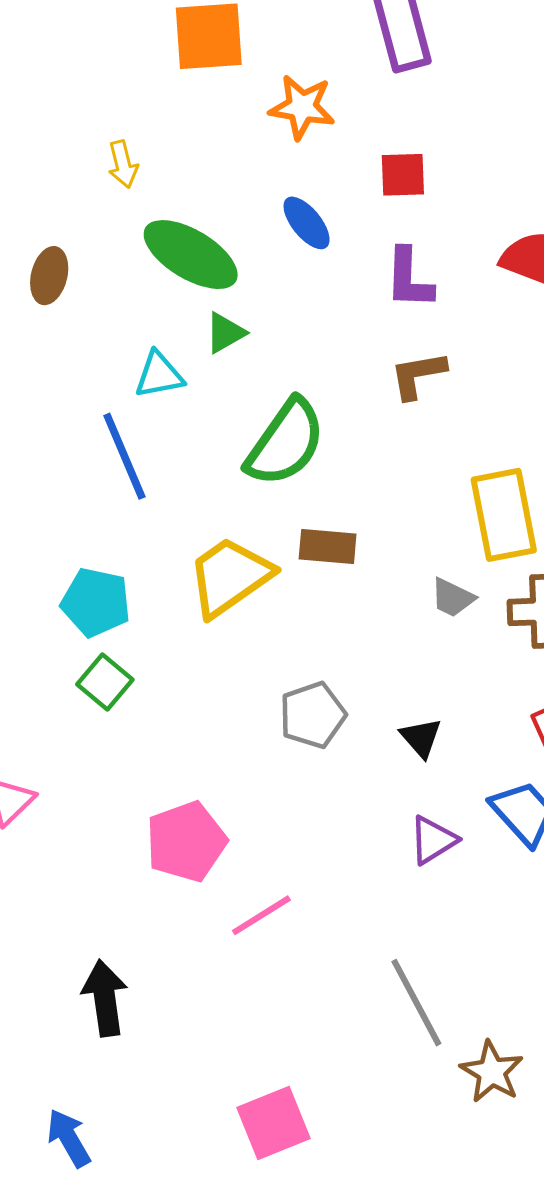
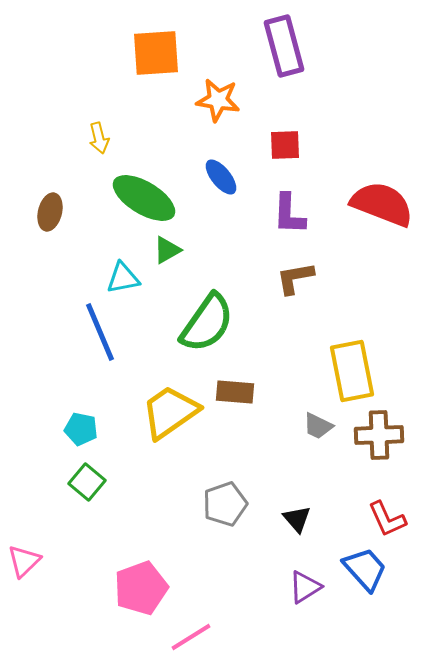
cyan pentagon: (96, 602) -> (81, 429), size x0.7

